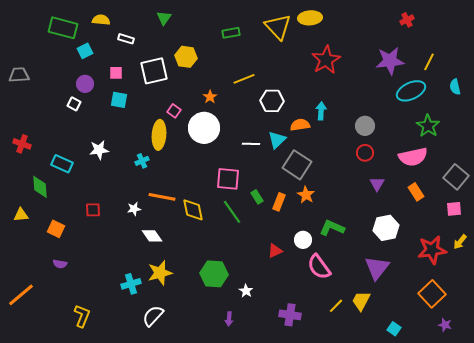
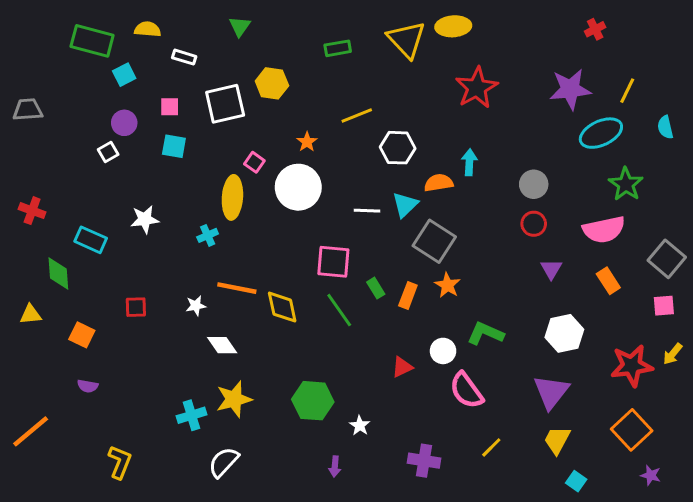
white square: (74, 104) -> (108, 152), turned 32
yellow trapezoid: (361, 301) -> (557, 440), moved

